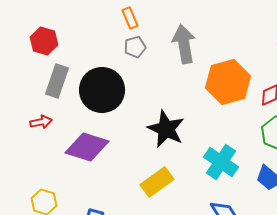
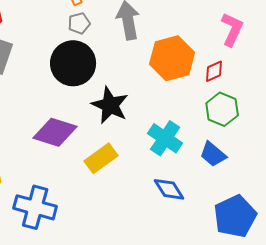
black circle: (102, 90) -> (73, 63), moved
purple diamond: (87, 147) -> (55, 132), moved

